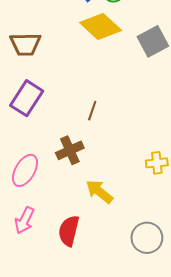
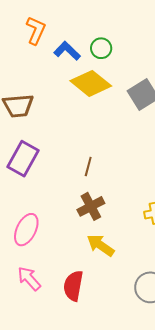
brown cross: (70, 150) -> (91, 206), moved
pink arrow: (25, 220) -> (29, 279), turned 116

